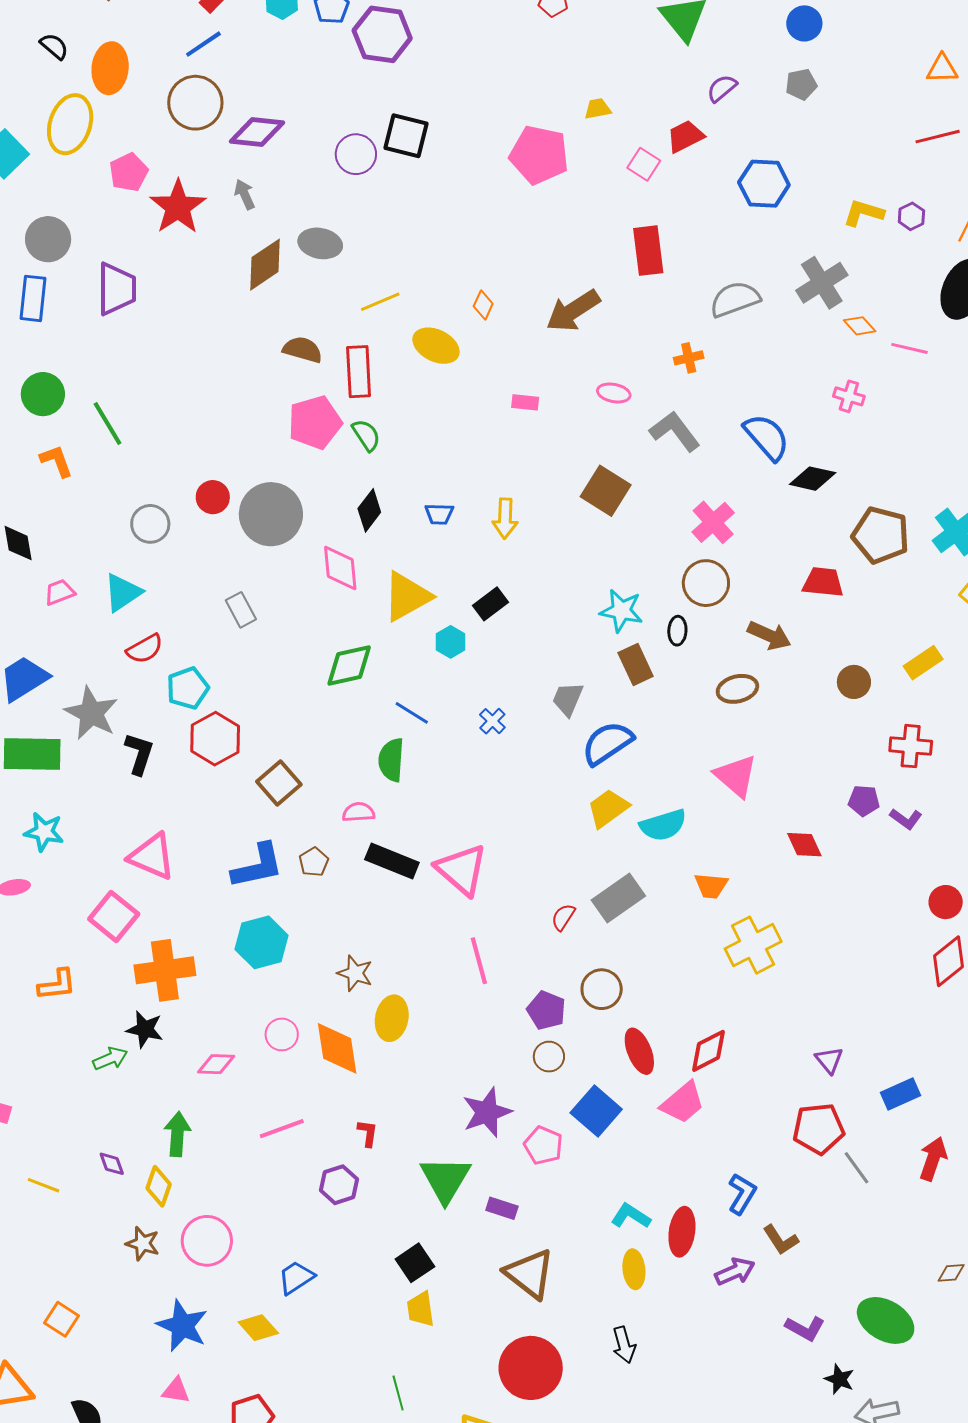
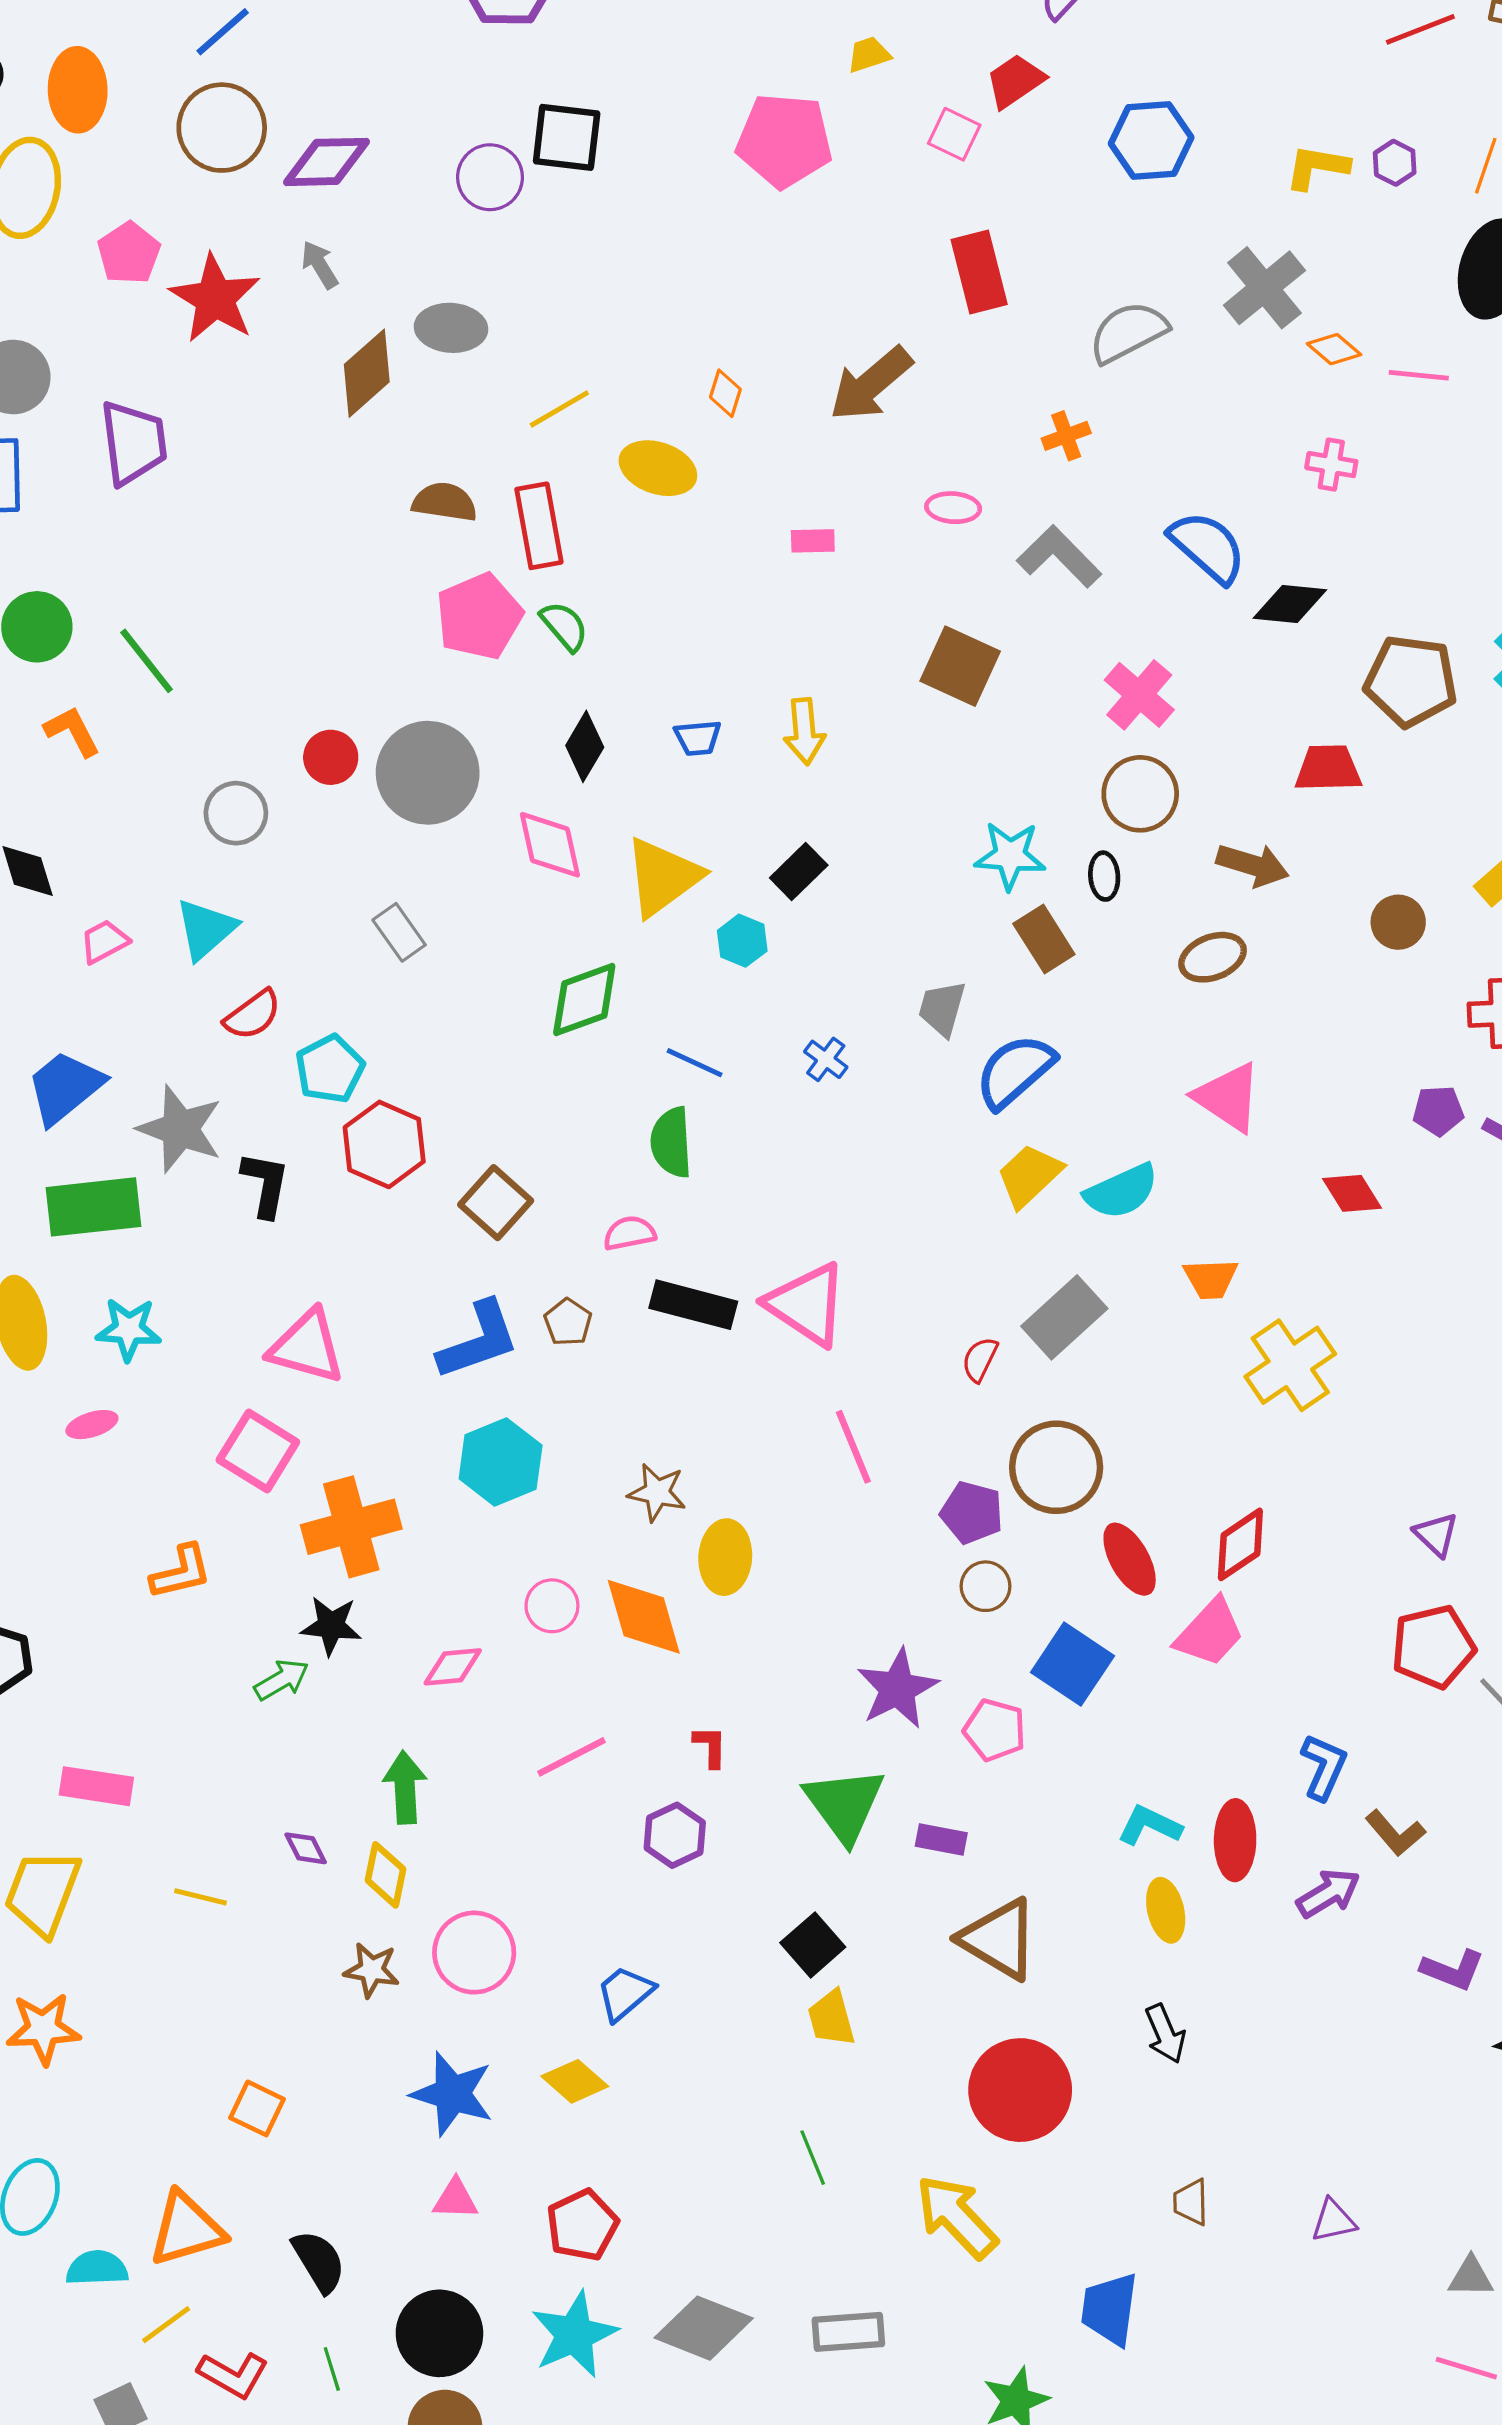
brown circle: (602, 989) -> (1056, 1467), size x1.4

